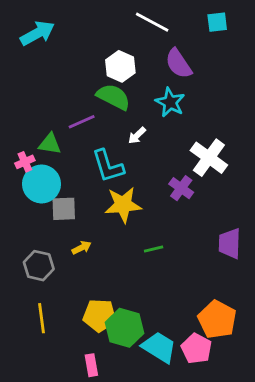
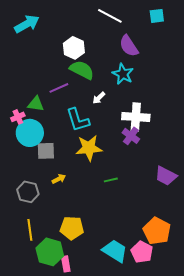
white hexagon: (120, 66) -> (74, 48), moved
white cross: (209, 158) -> (136, 117), moved, turned -32
purple trapezoid: (230, 243) -> (166, 176), turned -65
green hexagon: (124, 328) -> (50, 252), moved

